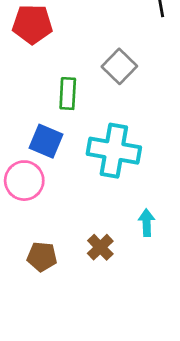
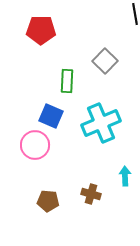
cyan cross: (114, 151) -> (101, 123), turned -33
brown cross: (100, 247) -> (91, 194), turned -30

